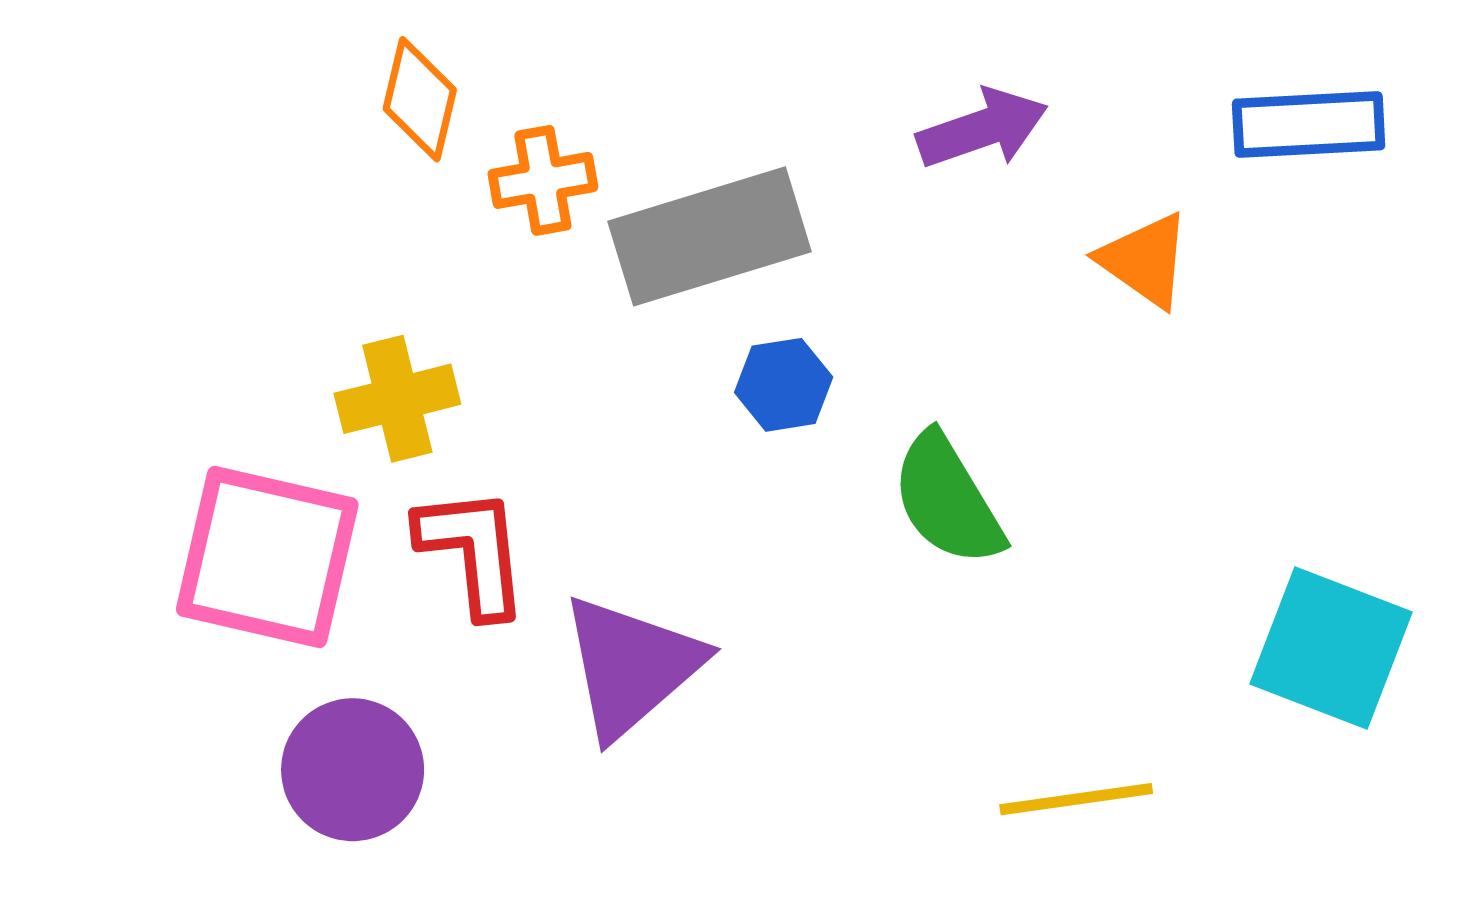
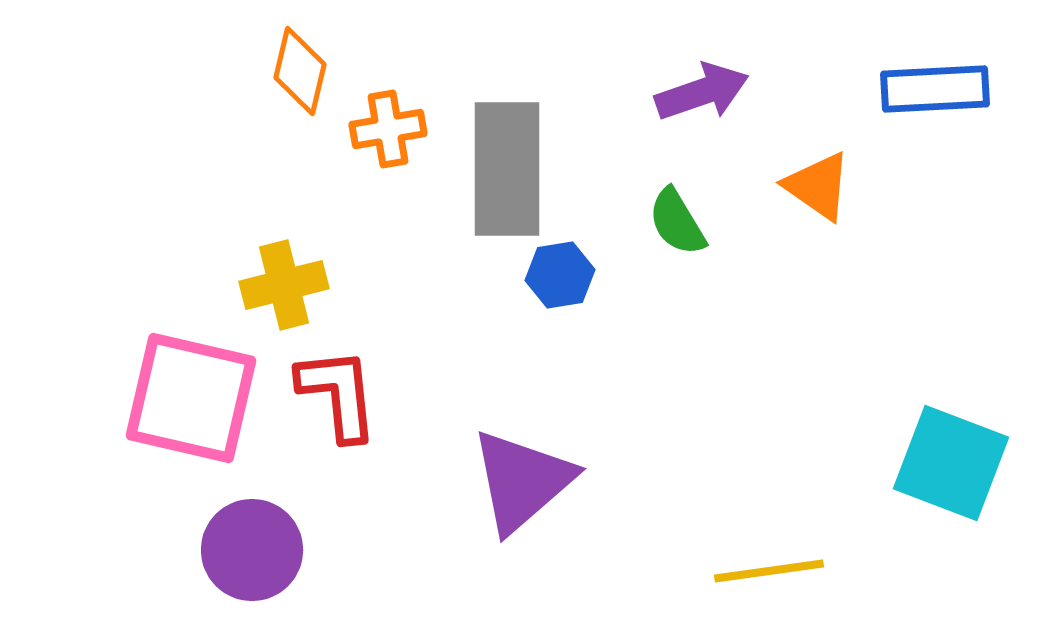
gray rectangle: (710, 236) -> (507, 169), turned -73
green semicircle: (947, 500) -> (677, 222), moved, size x0.7
purple triangle: (631, 666) -> (522, 481), moved

